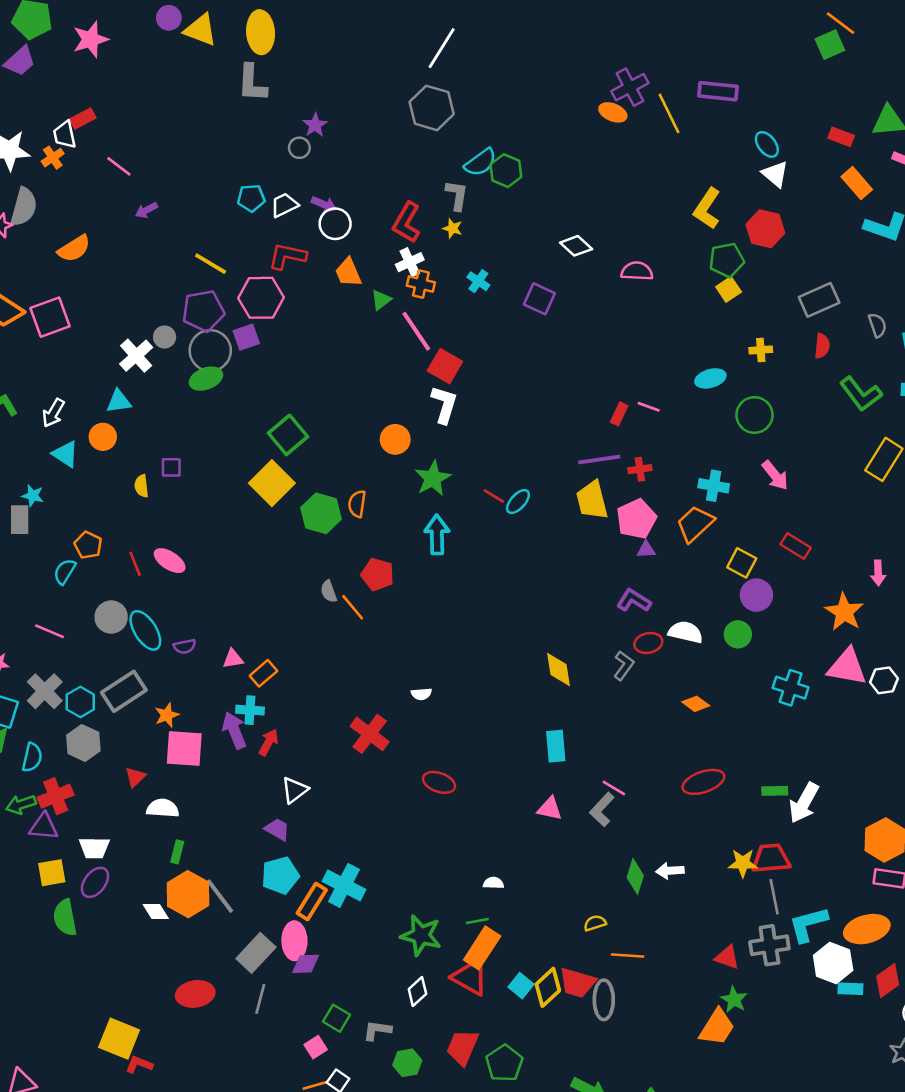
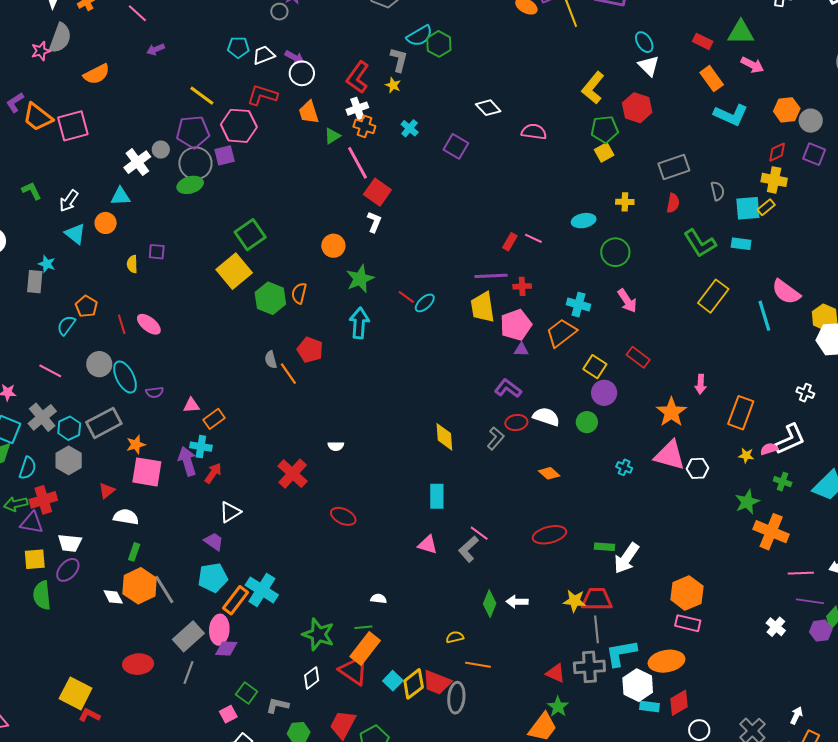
white L-shape: (444, 404) -> (374, 222), size x0.7
cyan cross: (791, 688) -> (624, 467), size x0.6

